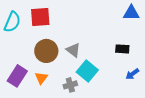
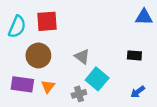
brown circle: (46, 51) -> (38, 55), moved
blue arrow: (132, 74) -> (138, 92), moved
purple rectangle: (17, 76) -> (22, 84), turned 65

